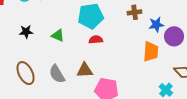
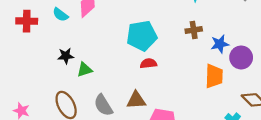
green triangle: (58, 36) -> (85, 70), moved, turned -40

